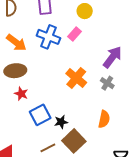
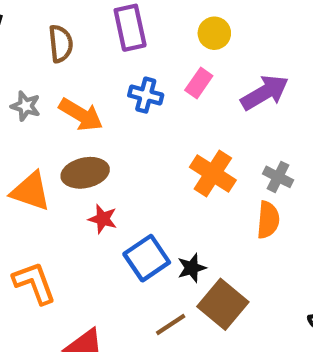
blue cross: (48, 37) -> (146, 95), size x0.7
purple arrow: (112, 57) -> (265, 93), moved, turned 30
orange semicircle: (104, 119) -> (268, 220), moved

